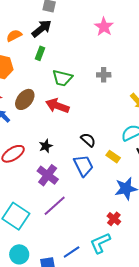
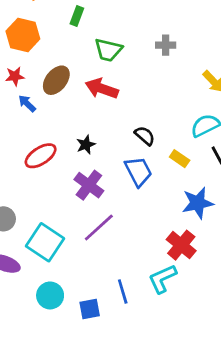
red cross: (114, 219) -> (181, 245), size x1.5
blue line: (72, 252) -> (123, 292), turned -72

